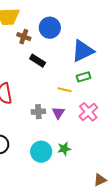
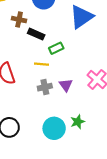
brown cross: (24, 37) -> (19, 20), moved
green rectangle: (84, 77) -> (56, 48), moved
yellow line: (64, 90) -> (42, 64), moved

